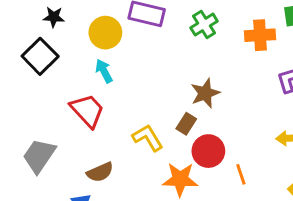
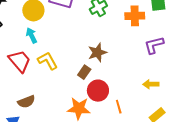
yellow L-shape: (148, 138) -> (48, 61), moved

